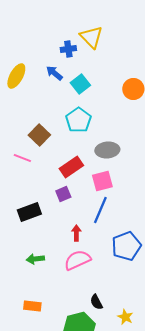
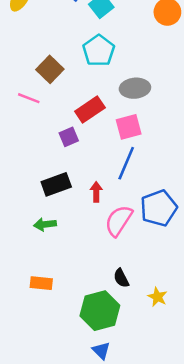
purple square: (63, 194) -> (69, 137), moved
black rectangle: (29, 212) -> (56, 184), moved
pink semicircle: (77, 260) -> (119, 221), moved, turned -32

